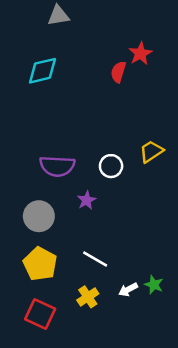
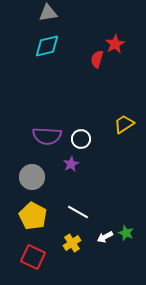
cyan diamond: (43, 71) -> (47, 46), moved
white circle: (111, 166) -> (81, 139), moved

